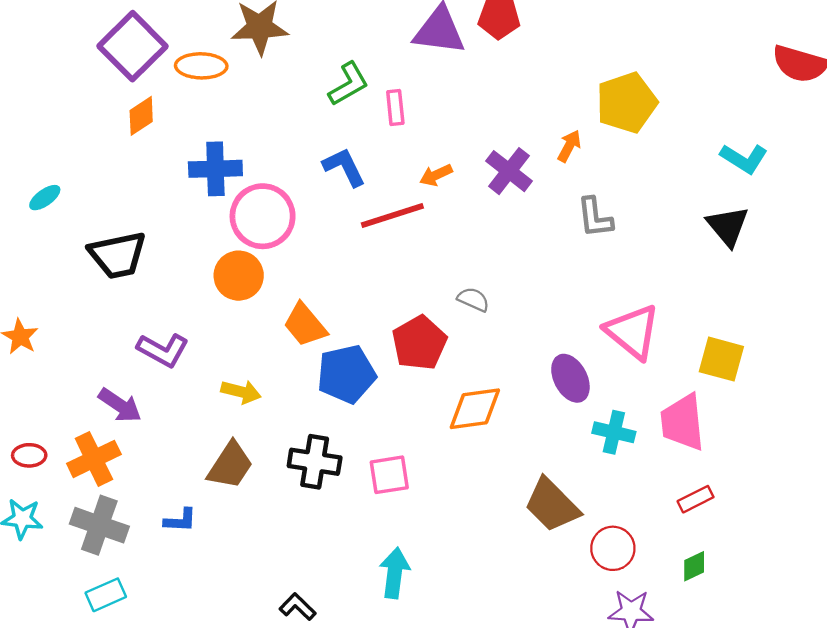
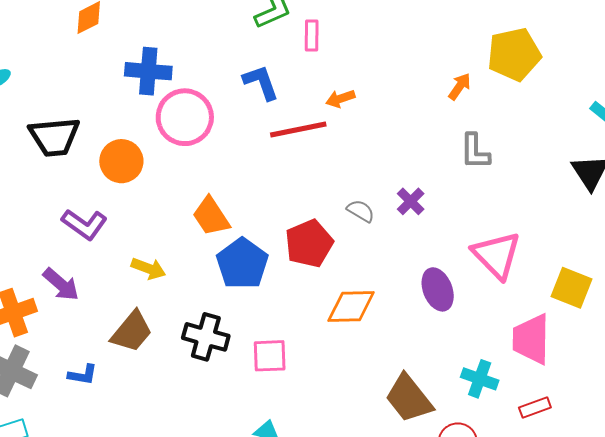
purple cross: (509, 171) -> (411, 201), moved, size x0.7
orange circle: (239, 276) -> (121, 161), moved
blue pentagon: (346, 374) -> (242, 264), turned -30
purple arrow: (120, 405) -> (61, 284), moved
cyan cross: (614, 432) -> (480, 379), moved

